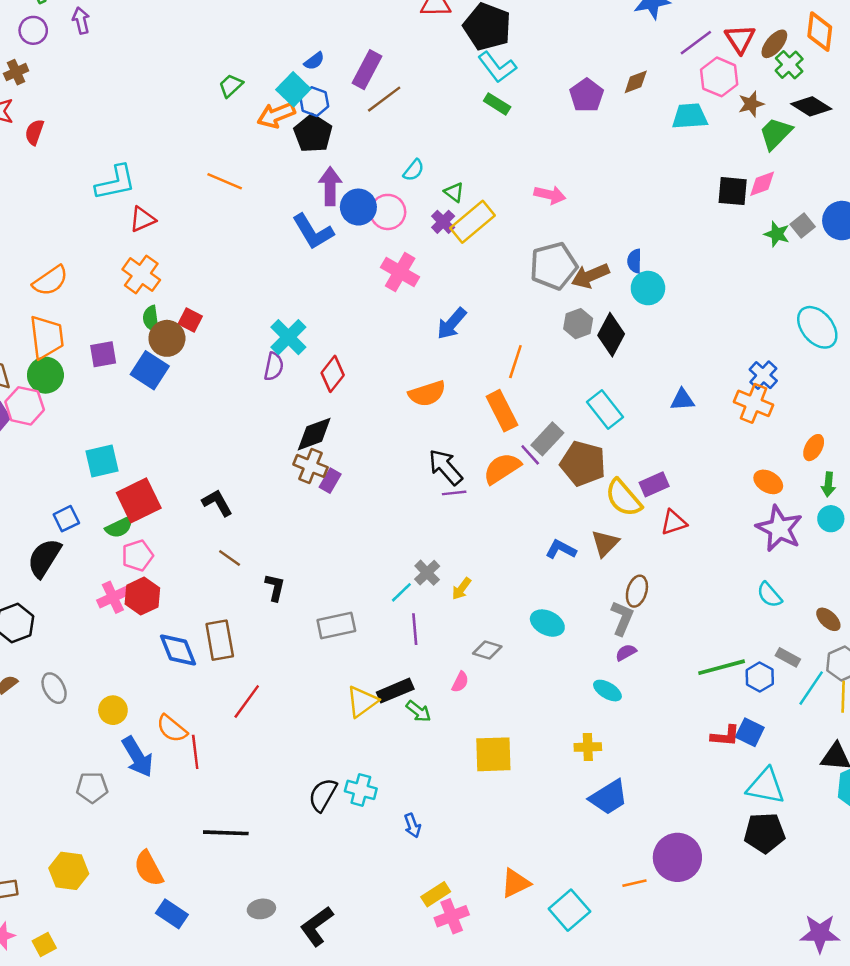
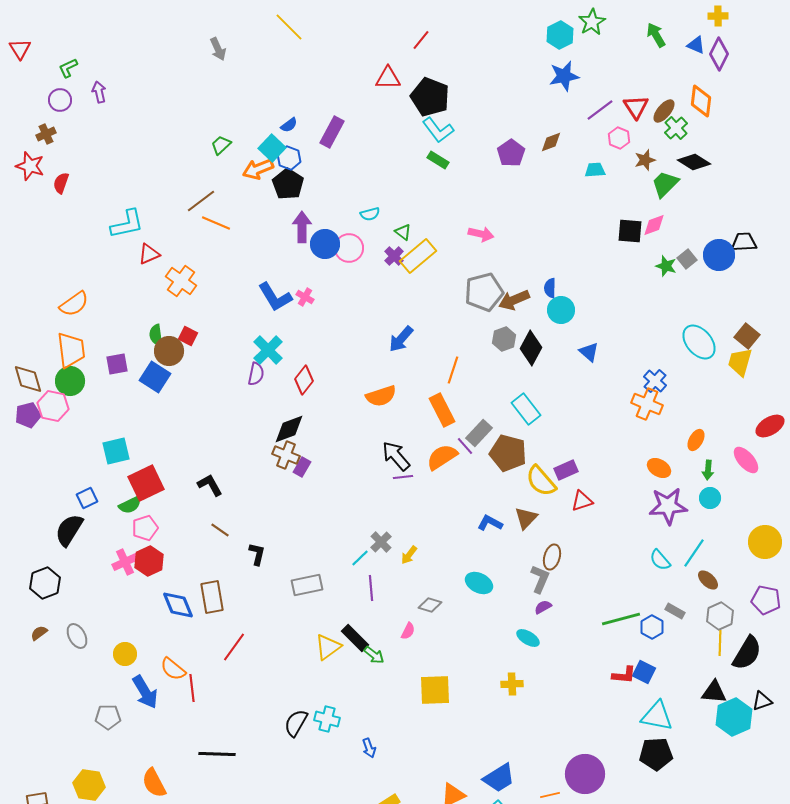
pink hexagon: (719, 77) -> (619, 138), size x0.7
brown line: (384, 99) -> (201, 201), moved
cyan trapezoid: (690, 116) -> (595, 170), size x0.7
cyan semicircle: (414, 170) -> (370, 214), turned 36
blue L-shape: (313, 232) -> (275, 297), moved
pink cross: (400, 272) -> (305, 297), moved, size x0.6
orange cross: (141, 275) -> (181, 281), moved
blue triangle: (682, 400) -> (589, 352), moved, turned 45
purple star: (779, 529) -> (668, 506), turned -30
cyan line: (811, 688) -> (694, 553), moved
black rectangle: (395, 691) -> (355, 638), turned 68
blue trapezoid: (609, 797) -> (499, 778), moved

